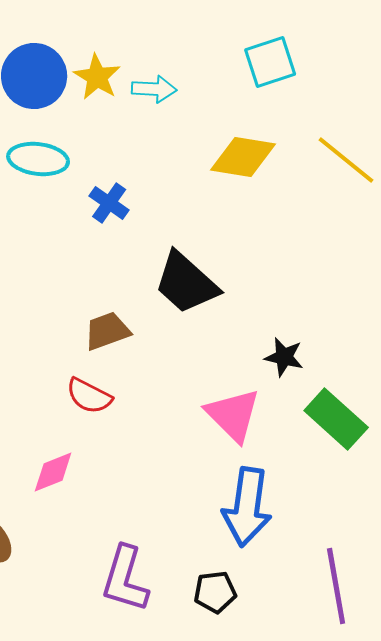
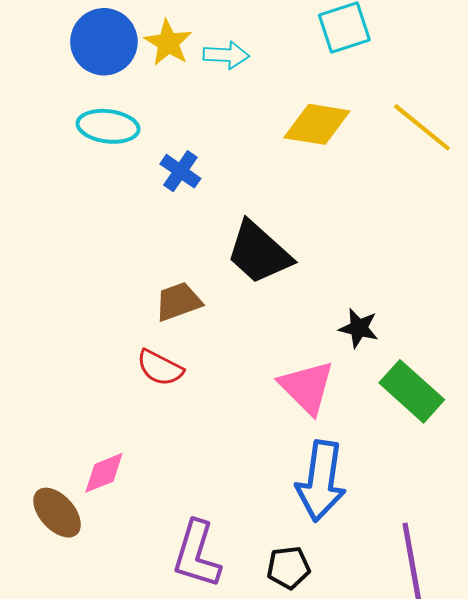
pink diamond: (53, 472) -> (104, 473), moved

